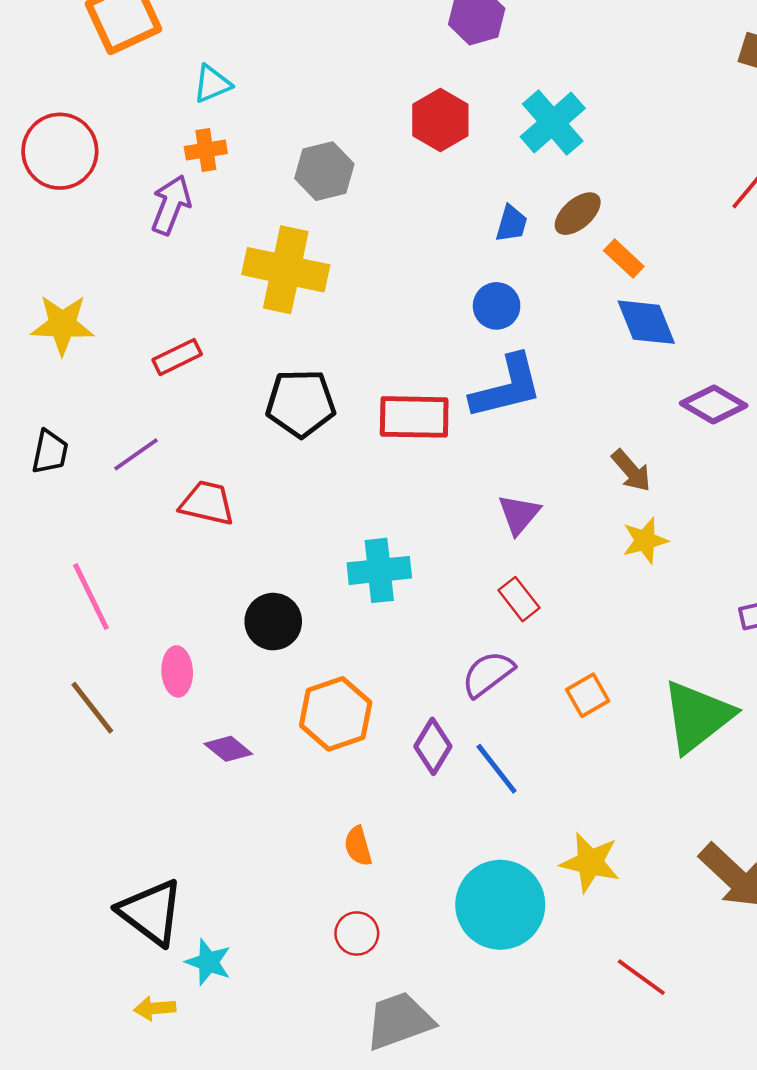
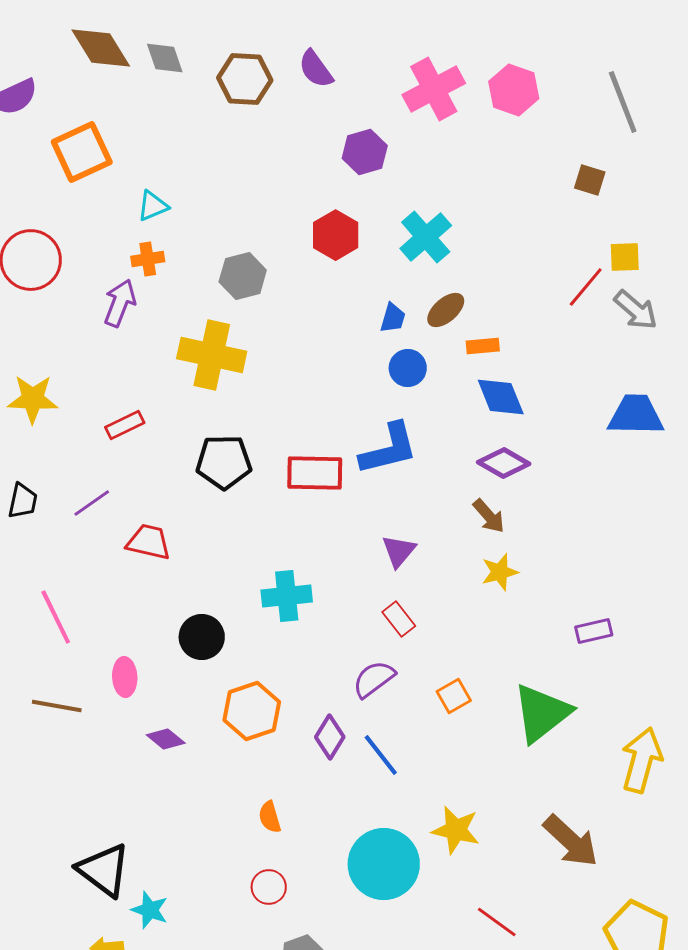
orange rectangle: (624, 259) -> (483, 346), turned -48
blue circle: (497, 306) -> (408, 368), moved
purple diamond: (714, 404) -> (504, 463), moved
brown line: (92, 708) -> (57, 706), turned -42

